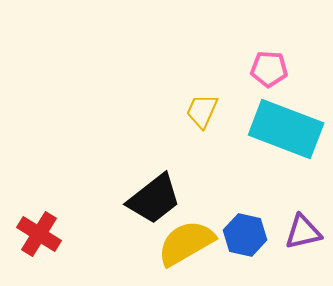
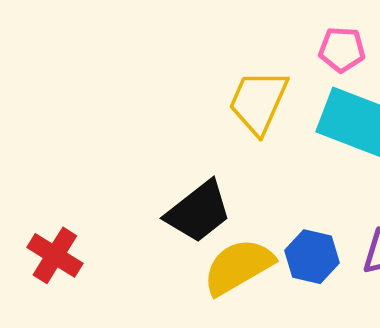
yellow trapezoid: (202, 111) -> (258, 102), size x1.5

